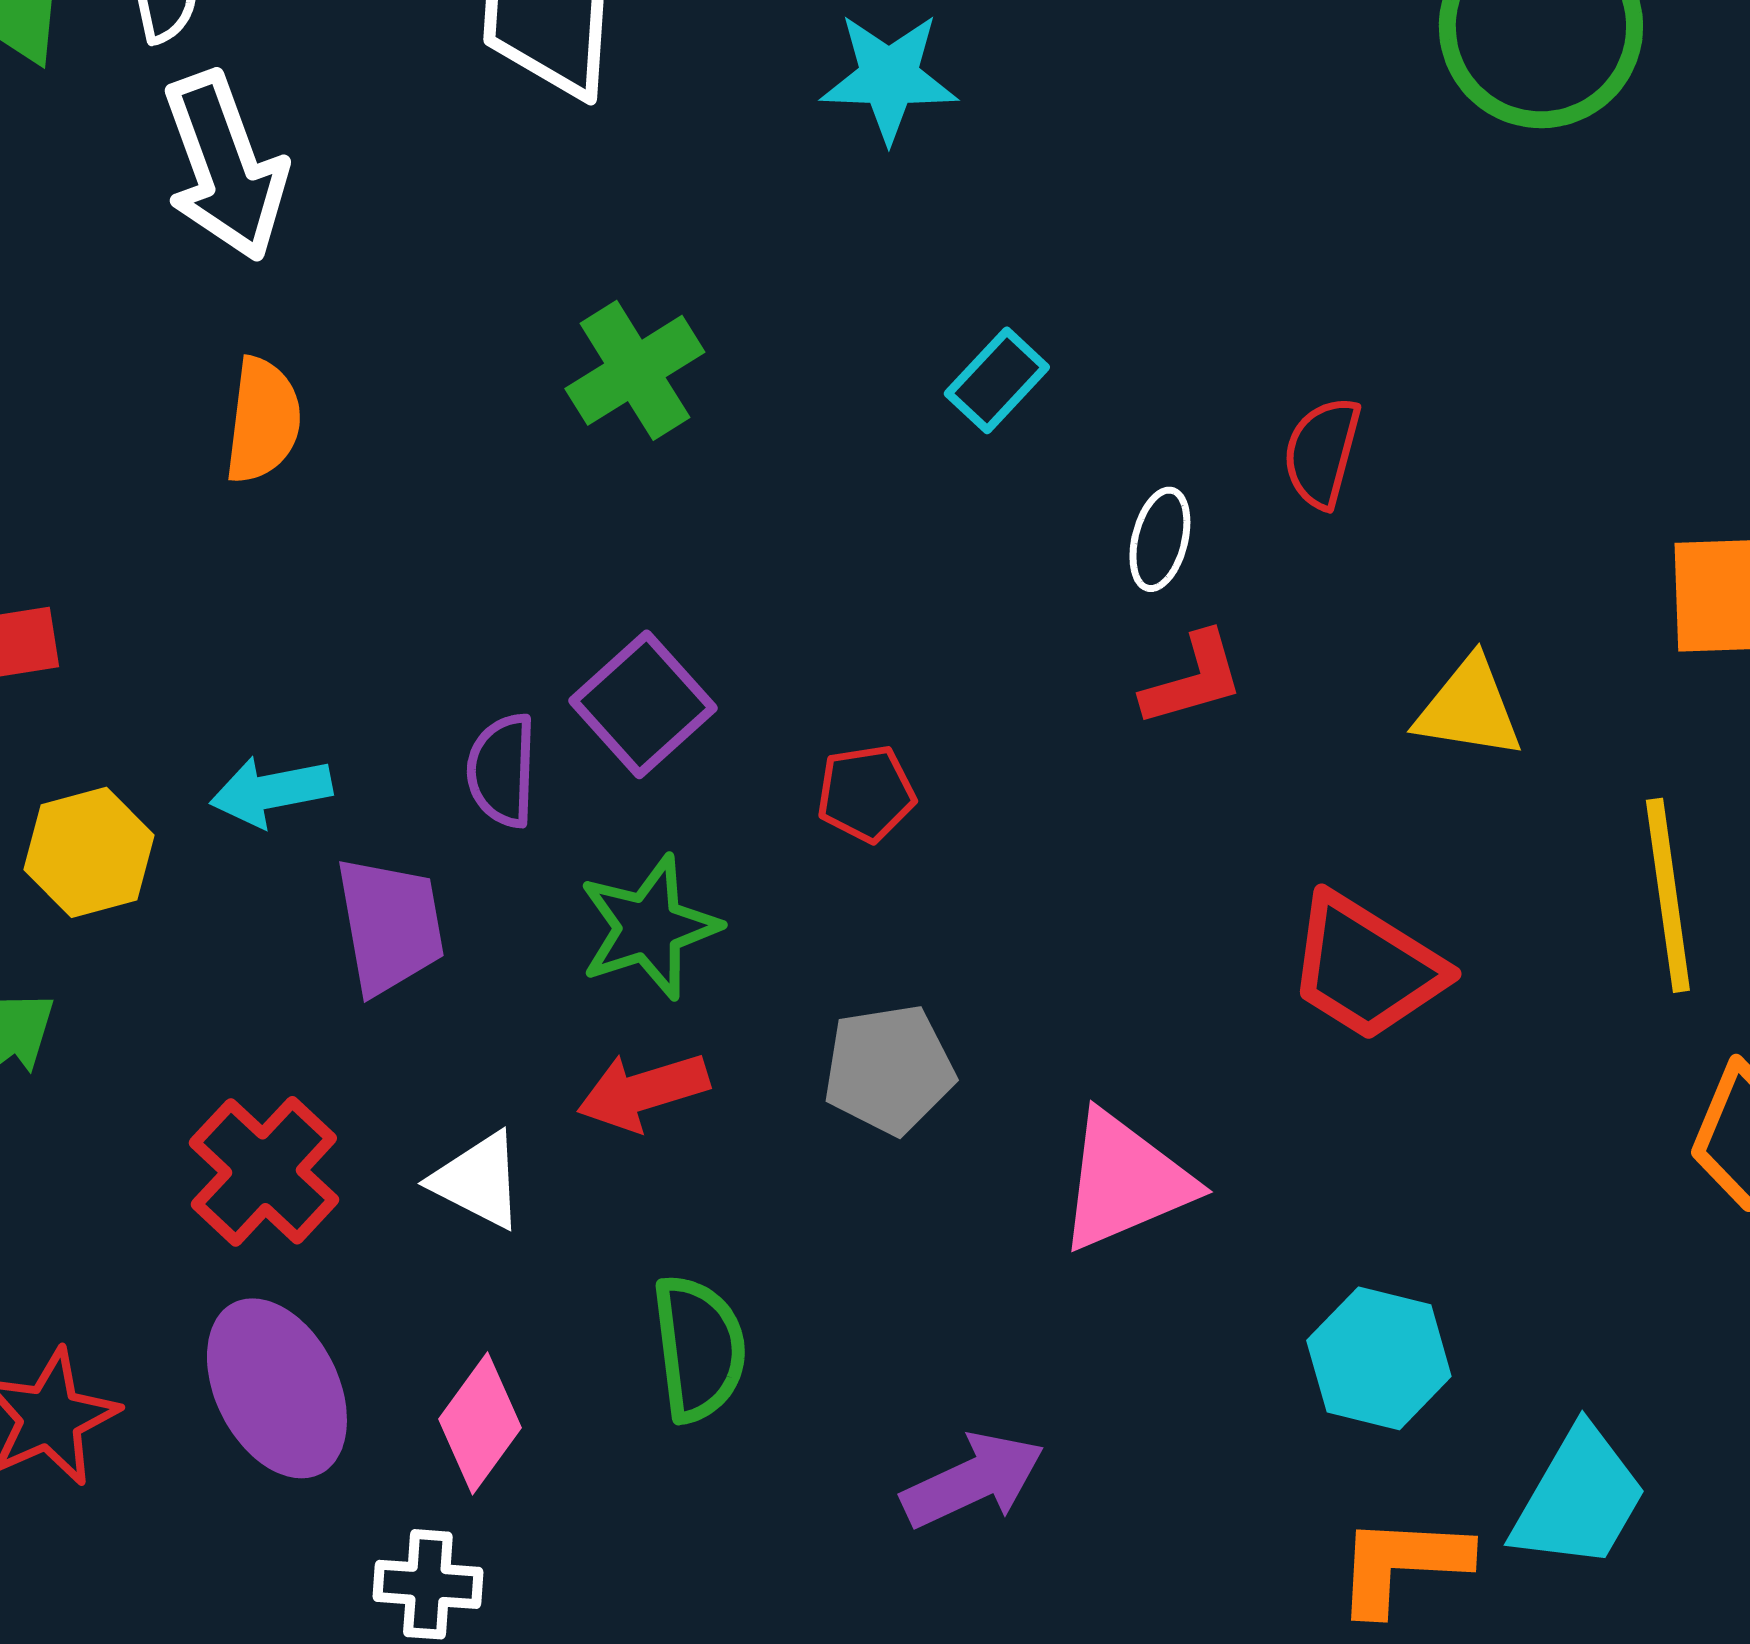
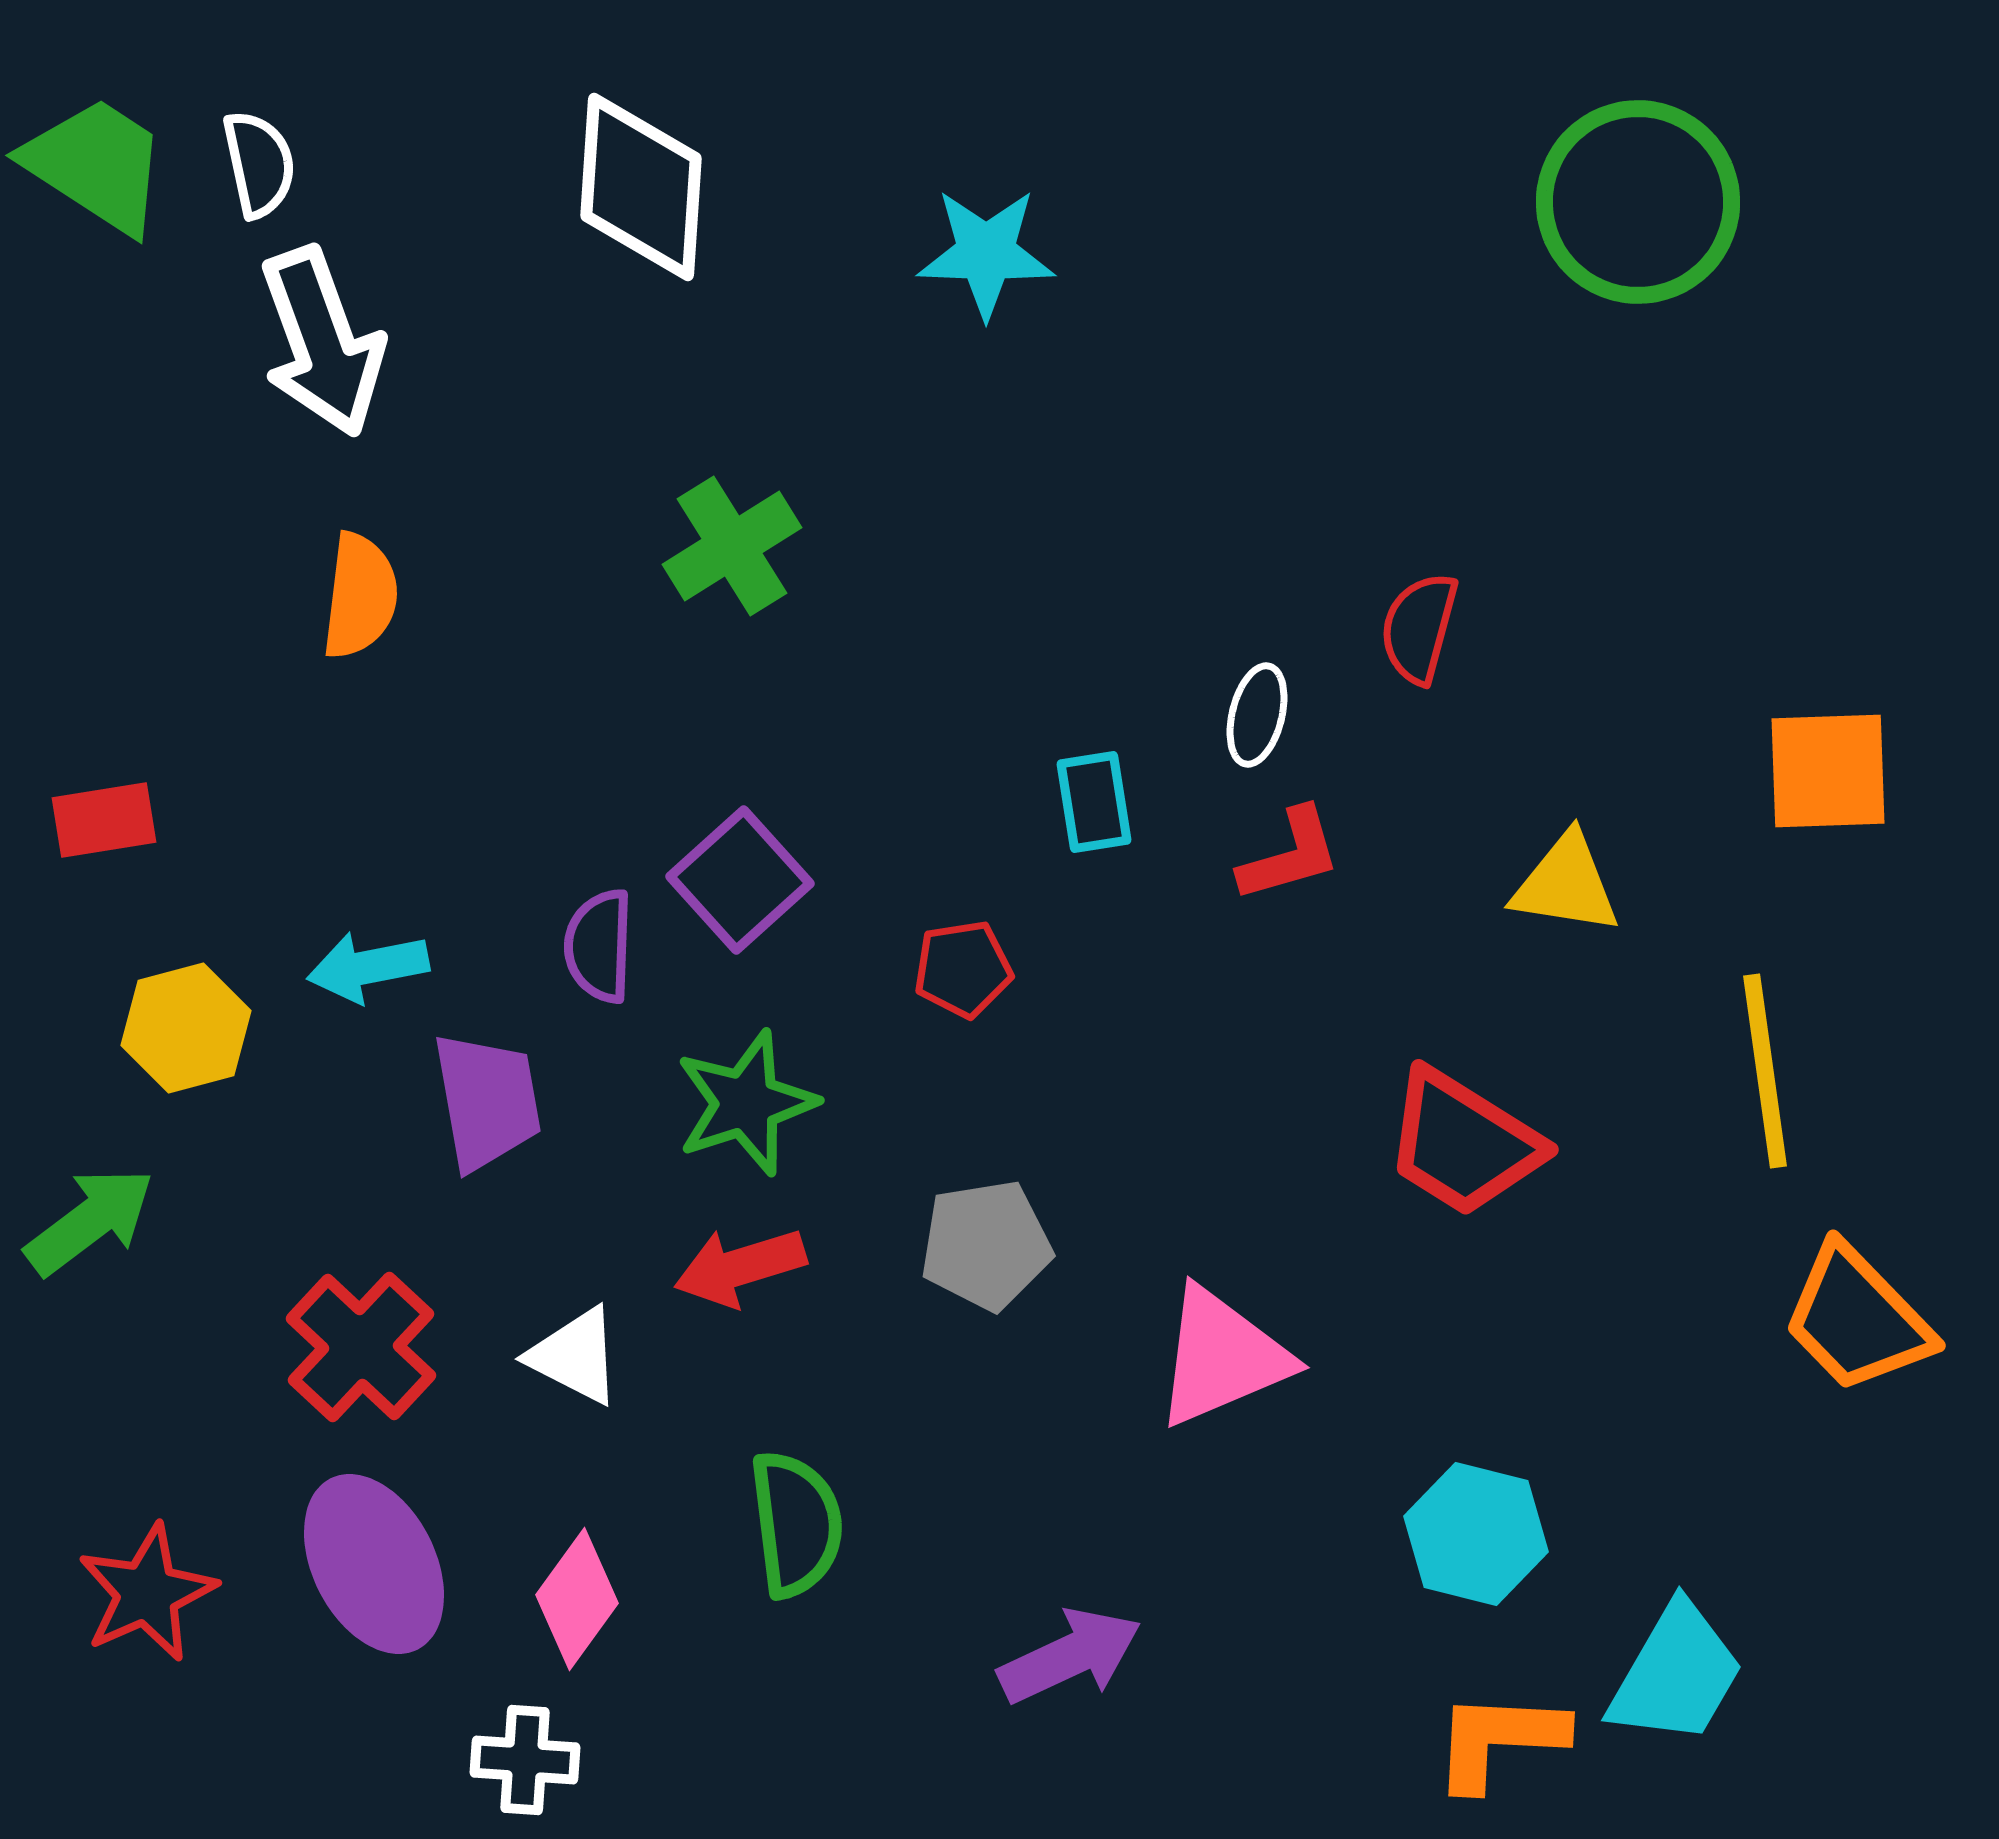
cyan rectangle: (997, 380) -> (1094, 802), moved, turned -52

